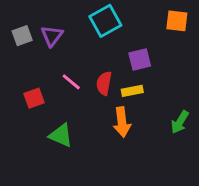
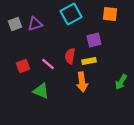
orange square: (177, 21) -> (110, 14), moved
purple triangle: (52, 36) -> (35, 24), turned 35
pink line: (71, 82) -> (48, 64), moved

